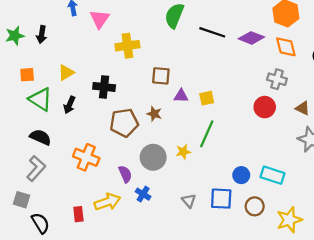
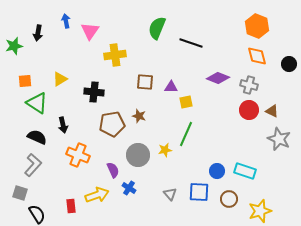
black arrow: (42, 35) -> (38, 33), moved
purple diamond: (251, 38) -> (218, 78), moved
purple triangle: (181, 96) -> (171, 87), moved
black arrow: (69, 105) -> (63, 125), moved, turned -35
red circle: (265, 107) -> (249, 110), moved

